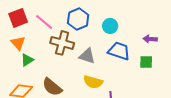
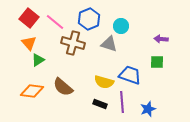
red square: (18, 18) -> (29, 18), turned -30
blue trapezoid: (119, 51) -> (130, 75), moved
gray triangle: (87, 56) -> (109, 44), moved

